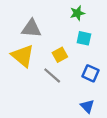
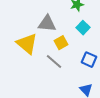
gray triangle: (31, 28) -> (47, 24), moved
cyan square: (84, 38) -> (83, 28), turned 32

